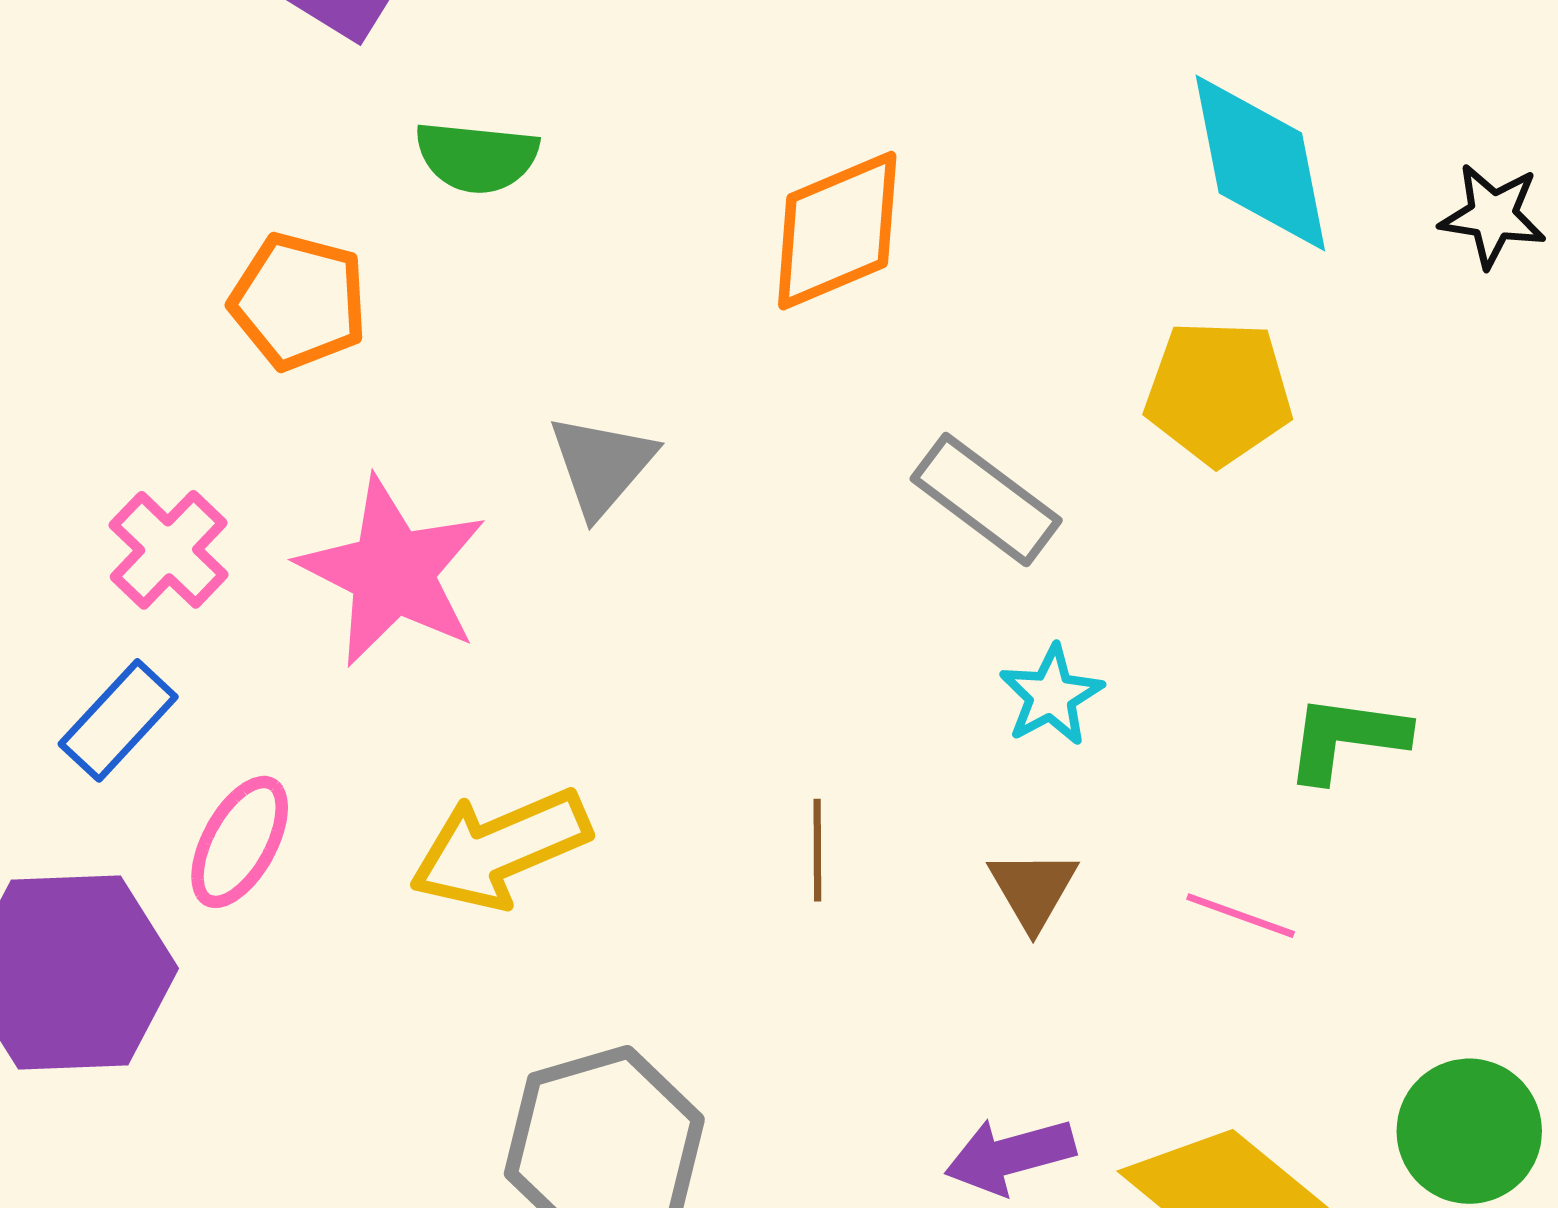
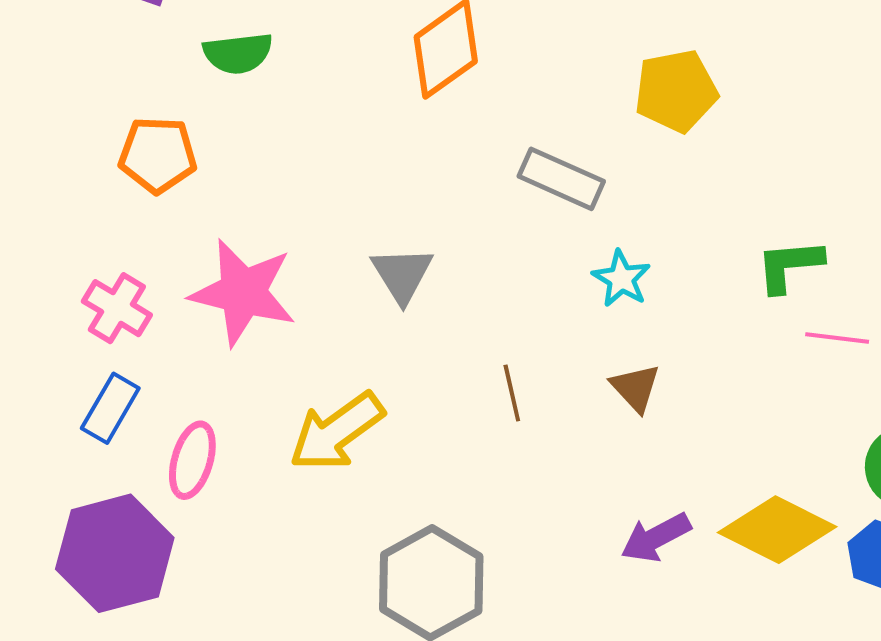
gray triangle: (602, 465) -> (402, 275), moved
pink line: (1241, 916) -> (837, 338), moved

